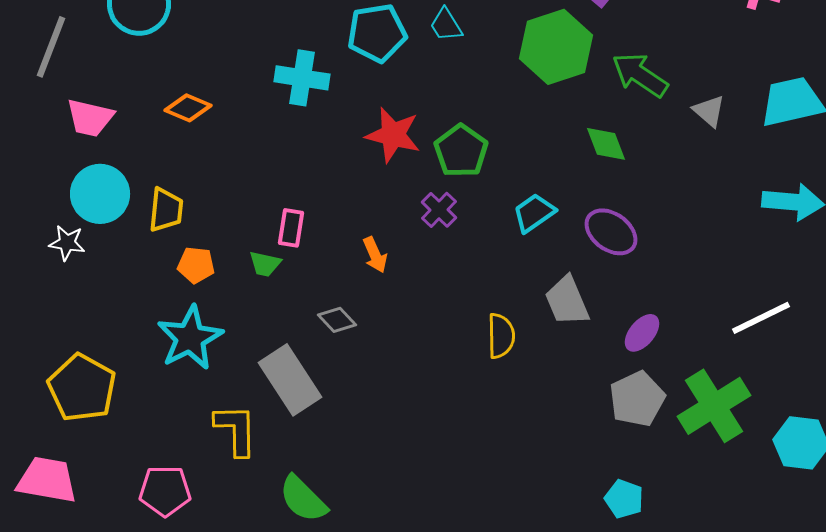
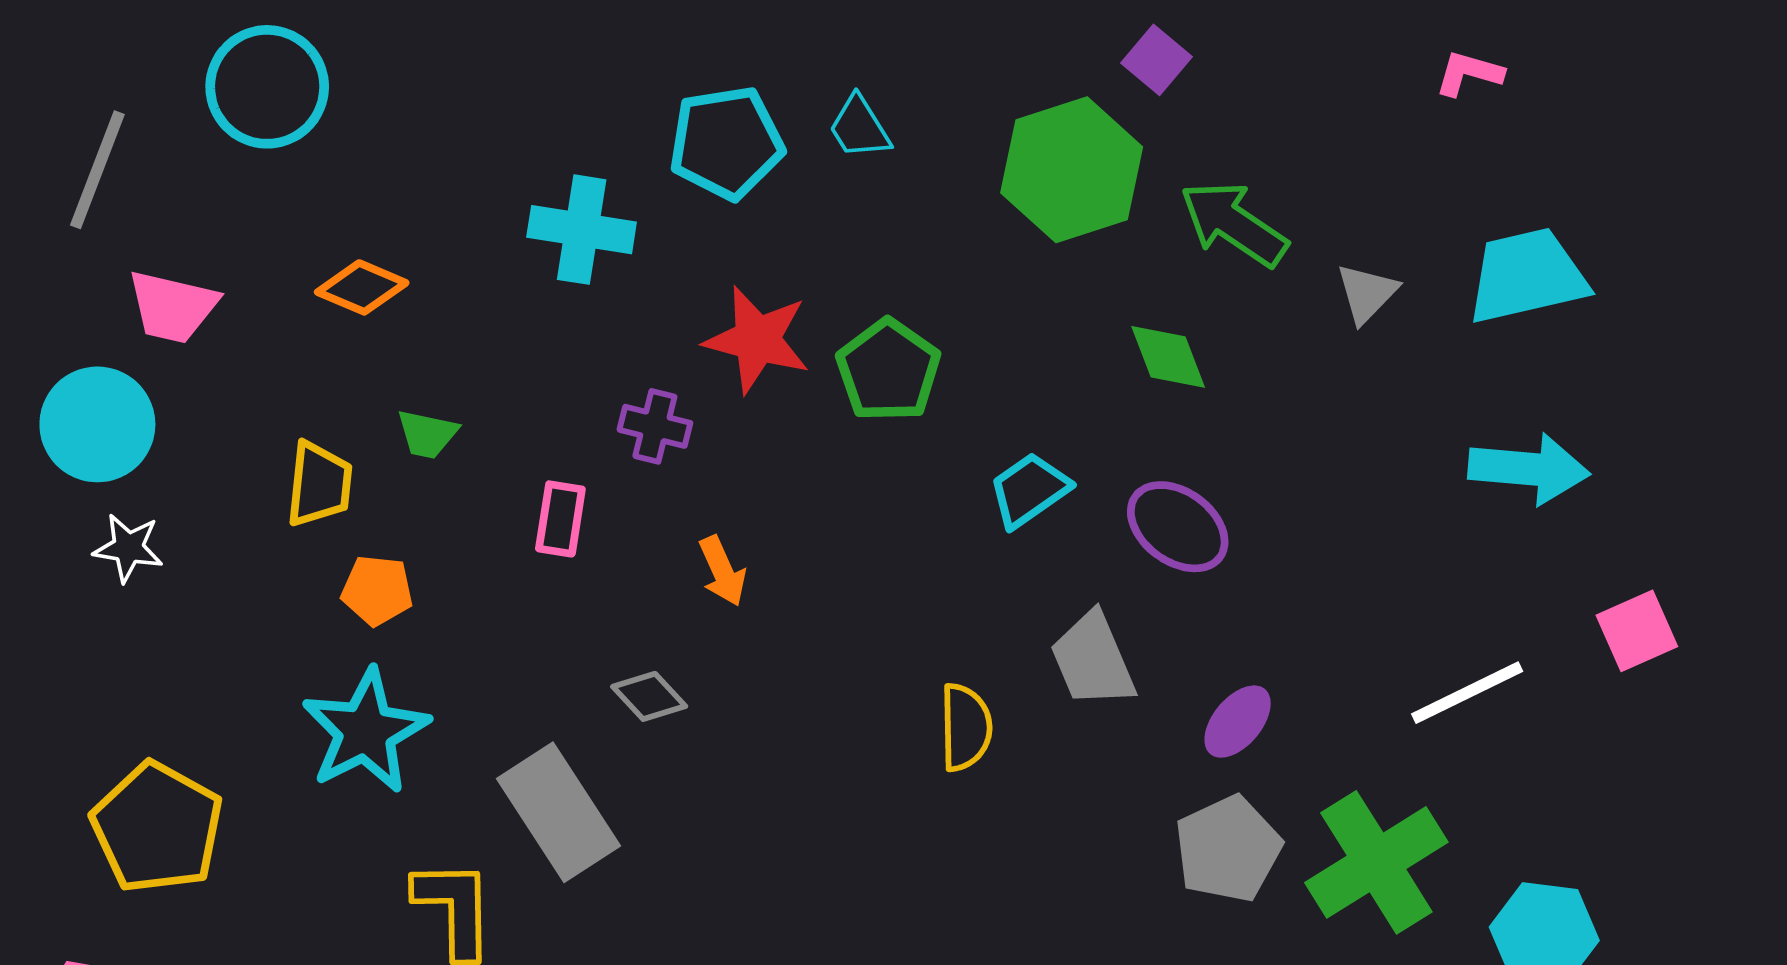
gray triangle: (709, 111) -> (1367, 293), turned 33
cyan circle: (100, 194) -> (97, 424), moved
purple cross: (439, 210) -> (655, 426), moved, turned -30
green trapezoid: (265, 264) -> (427, 434), moved

